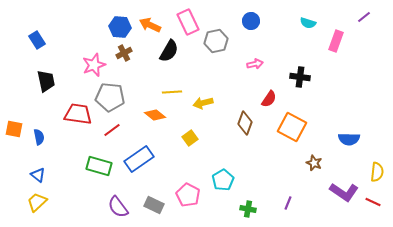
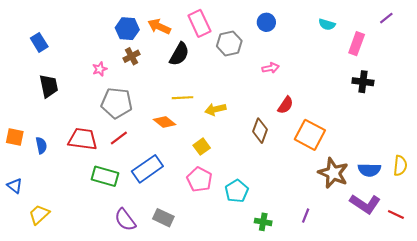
pink star: (94, 65) -> (100, 69), size x0.6
black cross: (300, 77) -> (363, 82), moved
red trapezoid: (78, 114) -> (83, 139), moved
blue semicircle: (349, 139) -> (369, 170), moved
brown star: (314, 163) -> (333, 173), size x1.8
yellow semicircle: (377, 172) -> (400, 166), moved
blue triangle: (38, 175) -> (15, 186), moved
pink pentagon: (188, 195) -> (199, 179), moved

